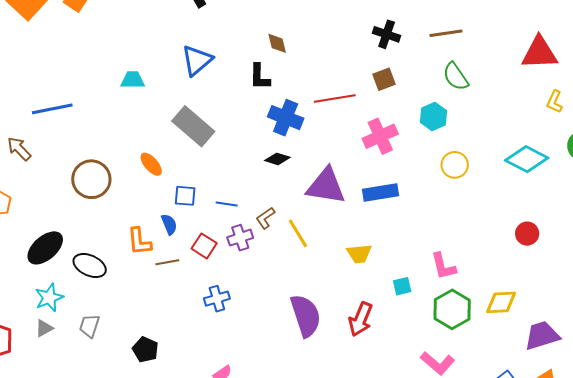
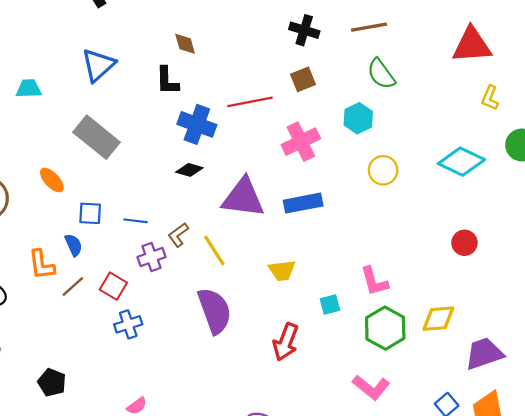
red square: (204, 246) -> (113, 286), moved
brown line: (167, 262) -> (73, 287), turned -30
purple semicircle: (306, 316) -> (215, 311), moved

